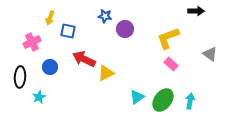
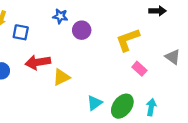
red arrow: (84, 59) -> (38, 62), turned -35
pink rectangle: (171, 64) -> (139, 69), moved

